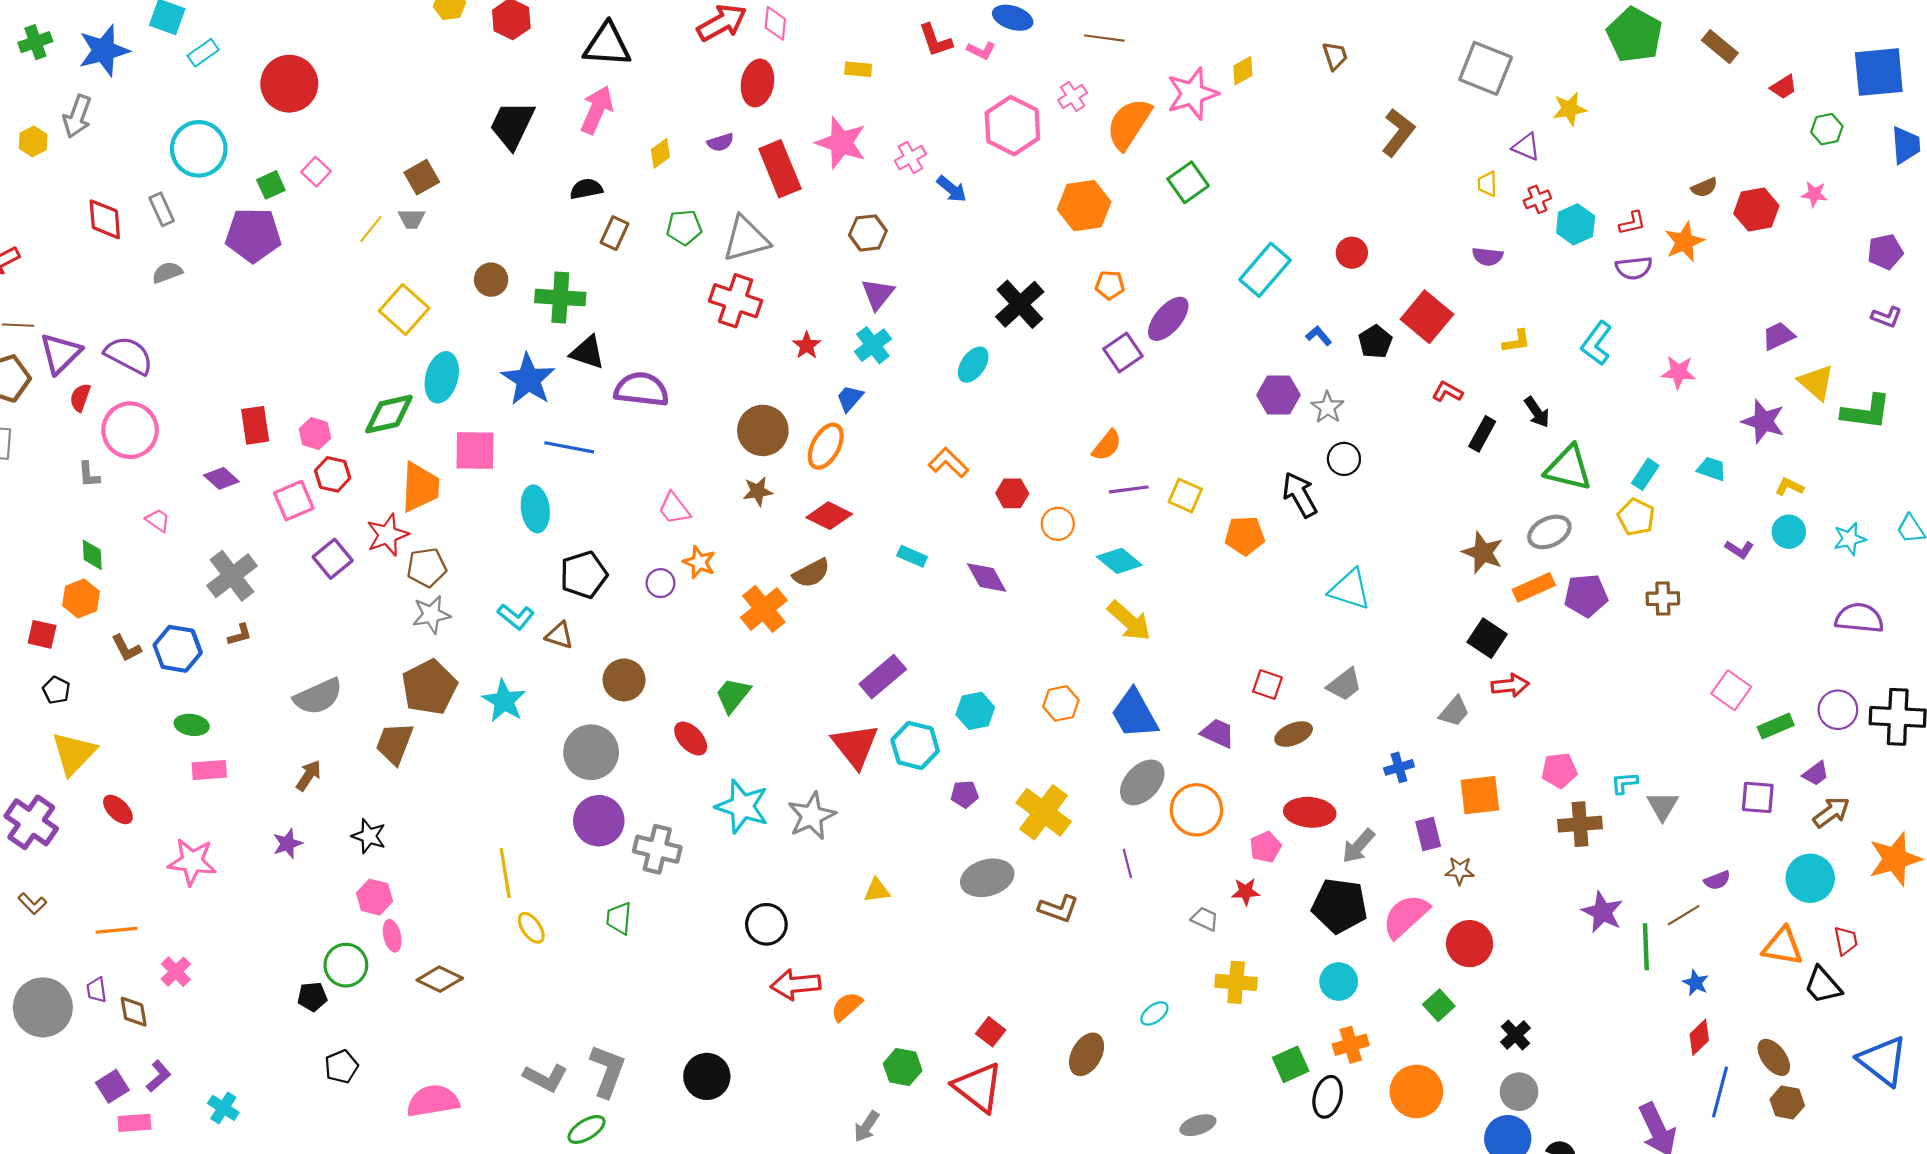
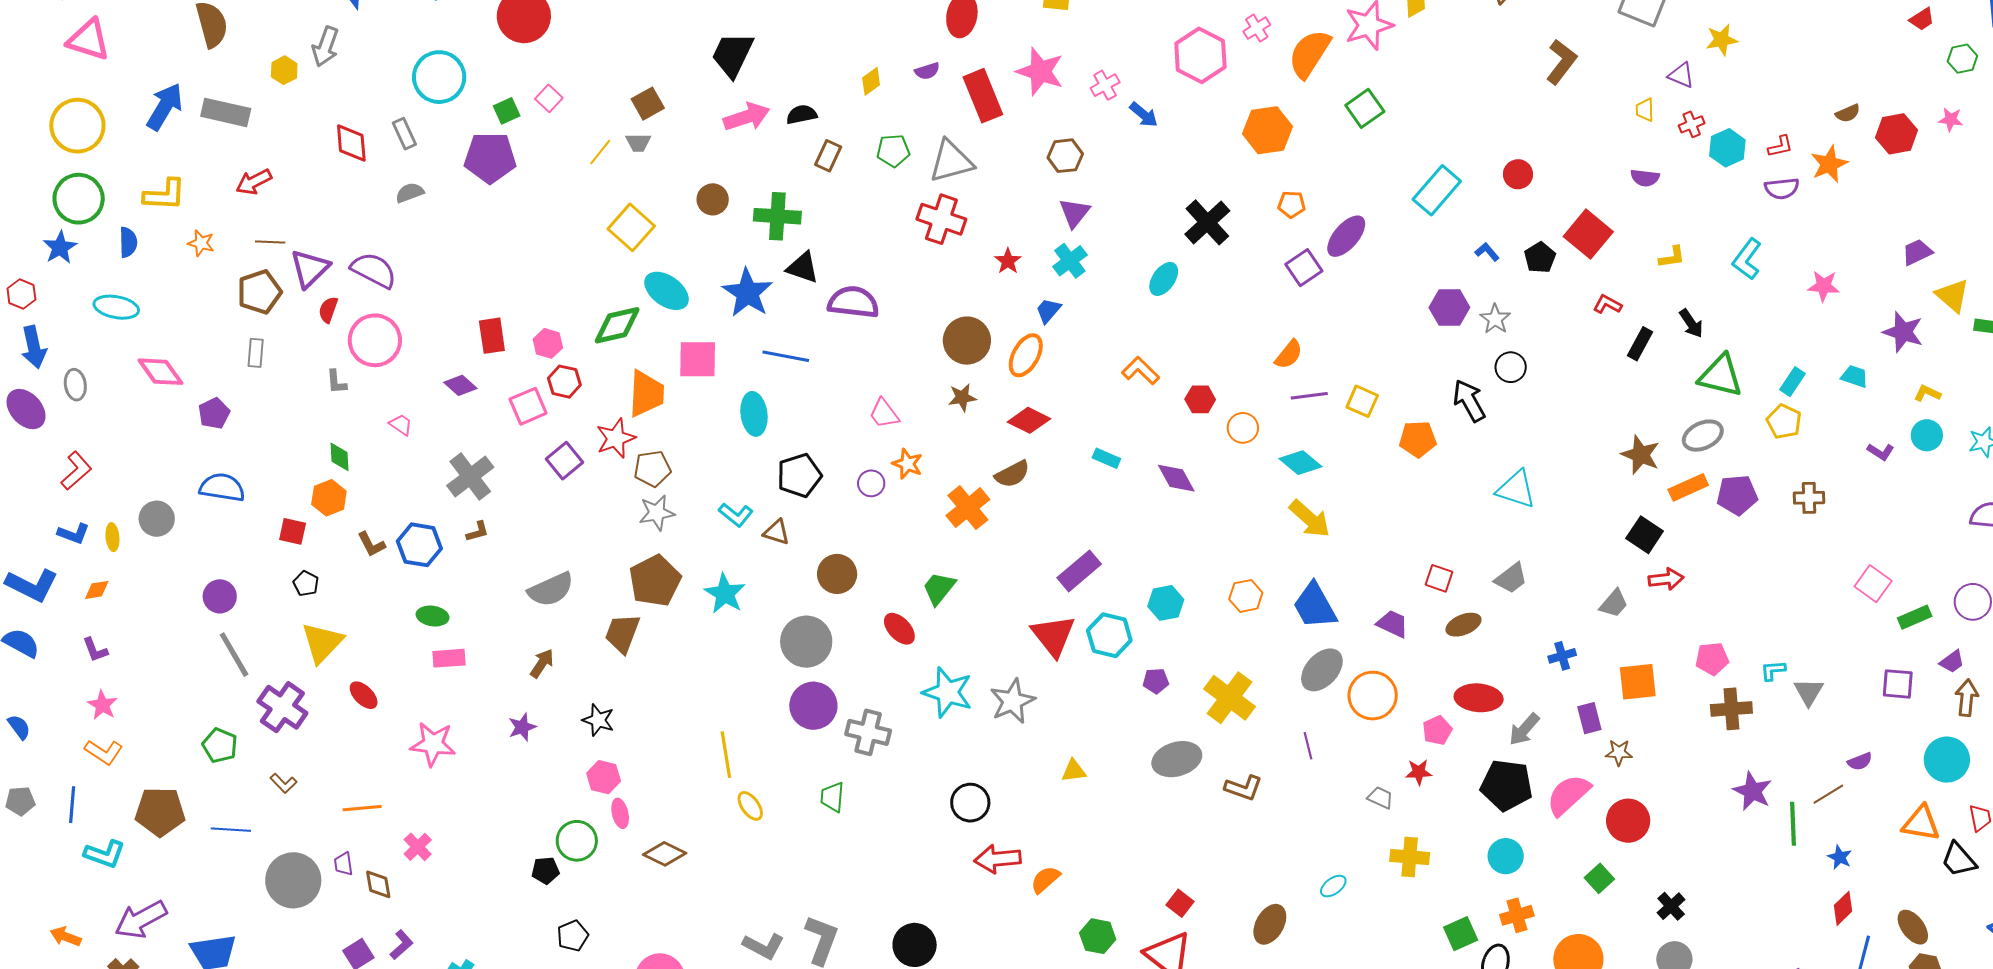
pink arrow: (597, 110) -> (747, 117), moved, turned 48
cyan ellipse: (442, 377) -> (667, 291), turned -69
brown arrow: (1831, 812) -> (1967, 698), turned -48

